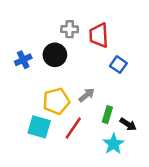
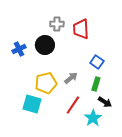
blue square: (118, 65) -> (97, 62), moved
green rectangle: (107, 115) -> (96, 84), moved
red line: (73, 128) -> (73, 105), moved

